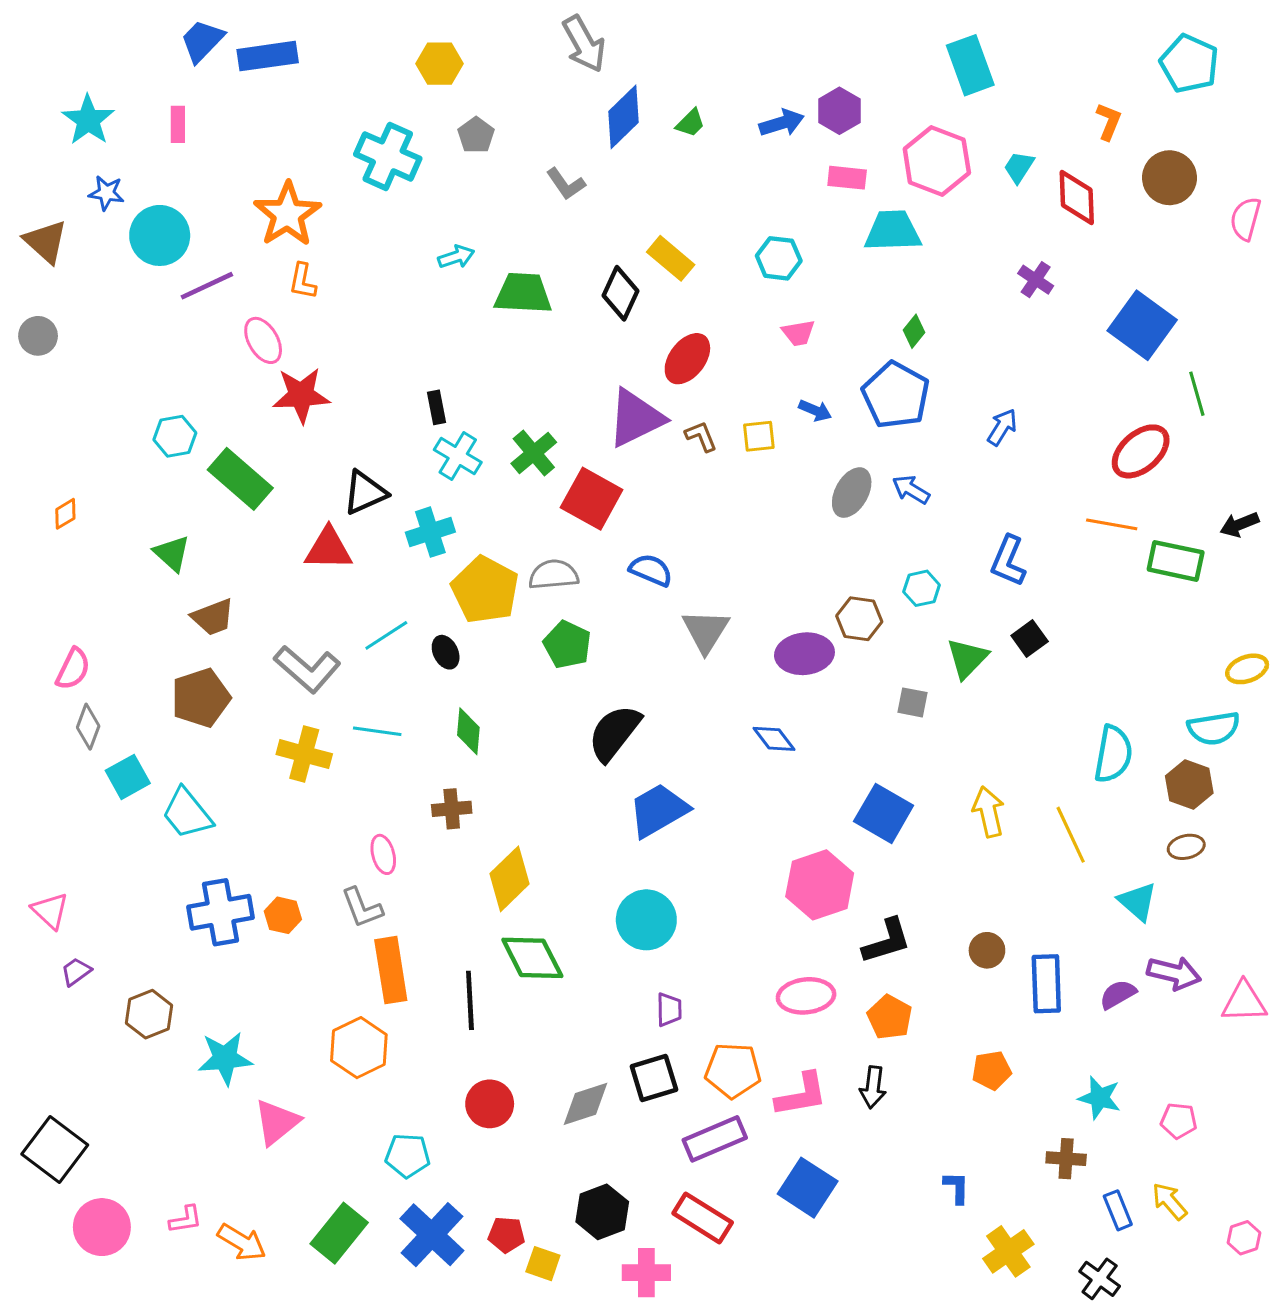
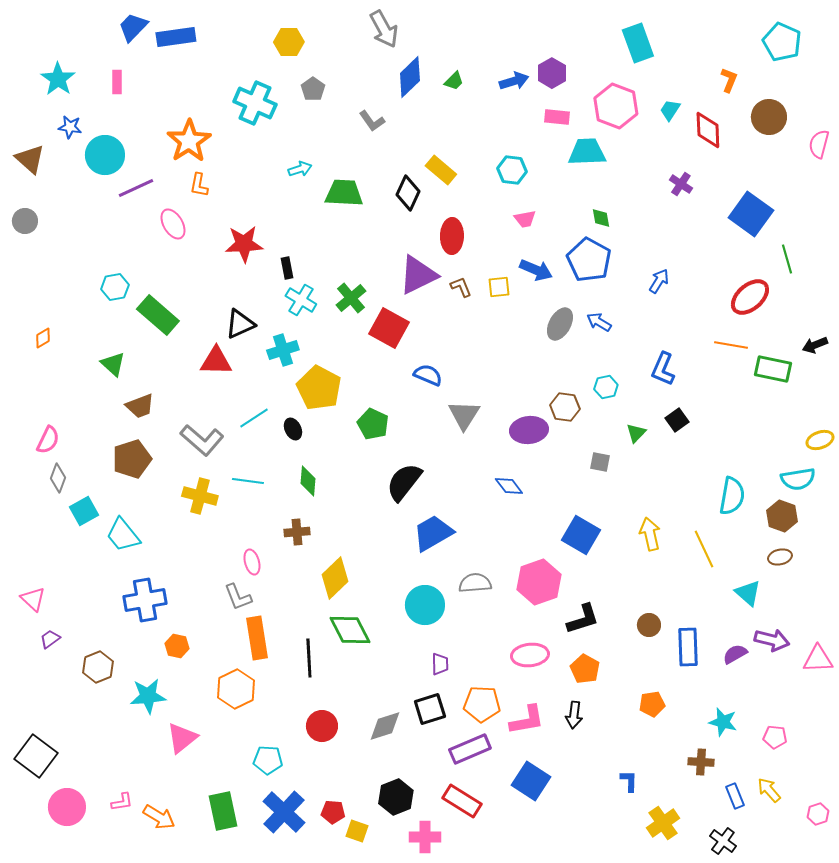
green diamond: (914, 331) -> (601, 218), turned -50
red ellipse: (687, 359) -> (452, 236), turned -36
red star: (301, 395) -> (244, 244), moved
blue arrow: (815, 410) -> (536, 270), size x1.5
gray semicircle: (554, 575) -> (475, 583), moved
green triangle: (967, 658) -> (636, 433), size x0.7
orange hexagon: (283, 915) -> (177, 646), moved
green rectangle: (339, 1233) -> (223, 811), turned -51

